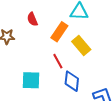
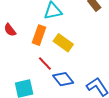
blue diamond: (72, 81) -> (63, 79), turned -30

